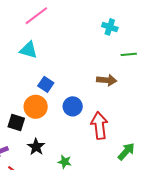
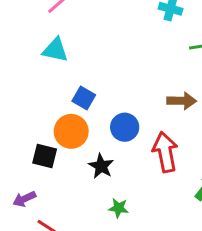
brown arrow: (107, 80) -> (182, 101), moved
black star: (36, 147) -> (101, 166), moved

